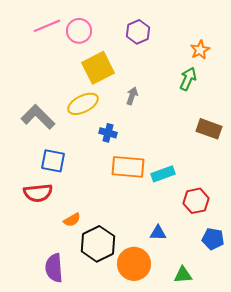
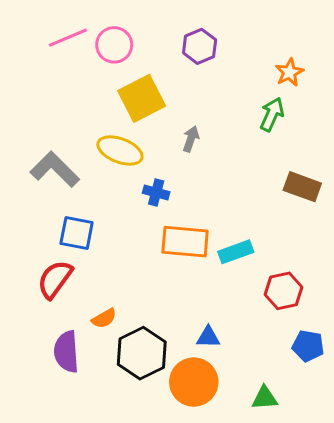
yellow ellipse: (83, 104) -> (120, 151), turned 48
red semicircle: (38, 193) -> (55, 279), turned 132
blue triangle: (158, 233) -> (208, 337), moved
purple semicircle: (54, 268) -> (66, 352), moved

